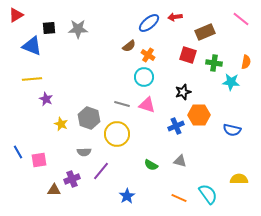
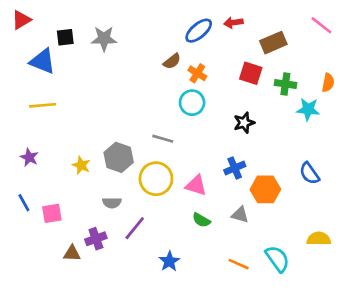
purple star: (46, 99) -> (29, 157), moved
pink triangle: (147, 105) -> (196, 185), moved
orange hexagon: (199, 115) -> (265, 189), moved
blue semicircle: (232, 130) -> (309, 173), turned 42

